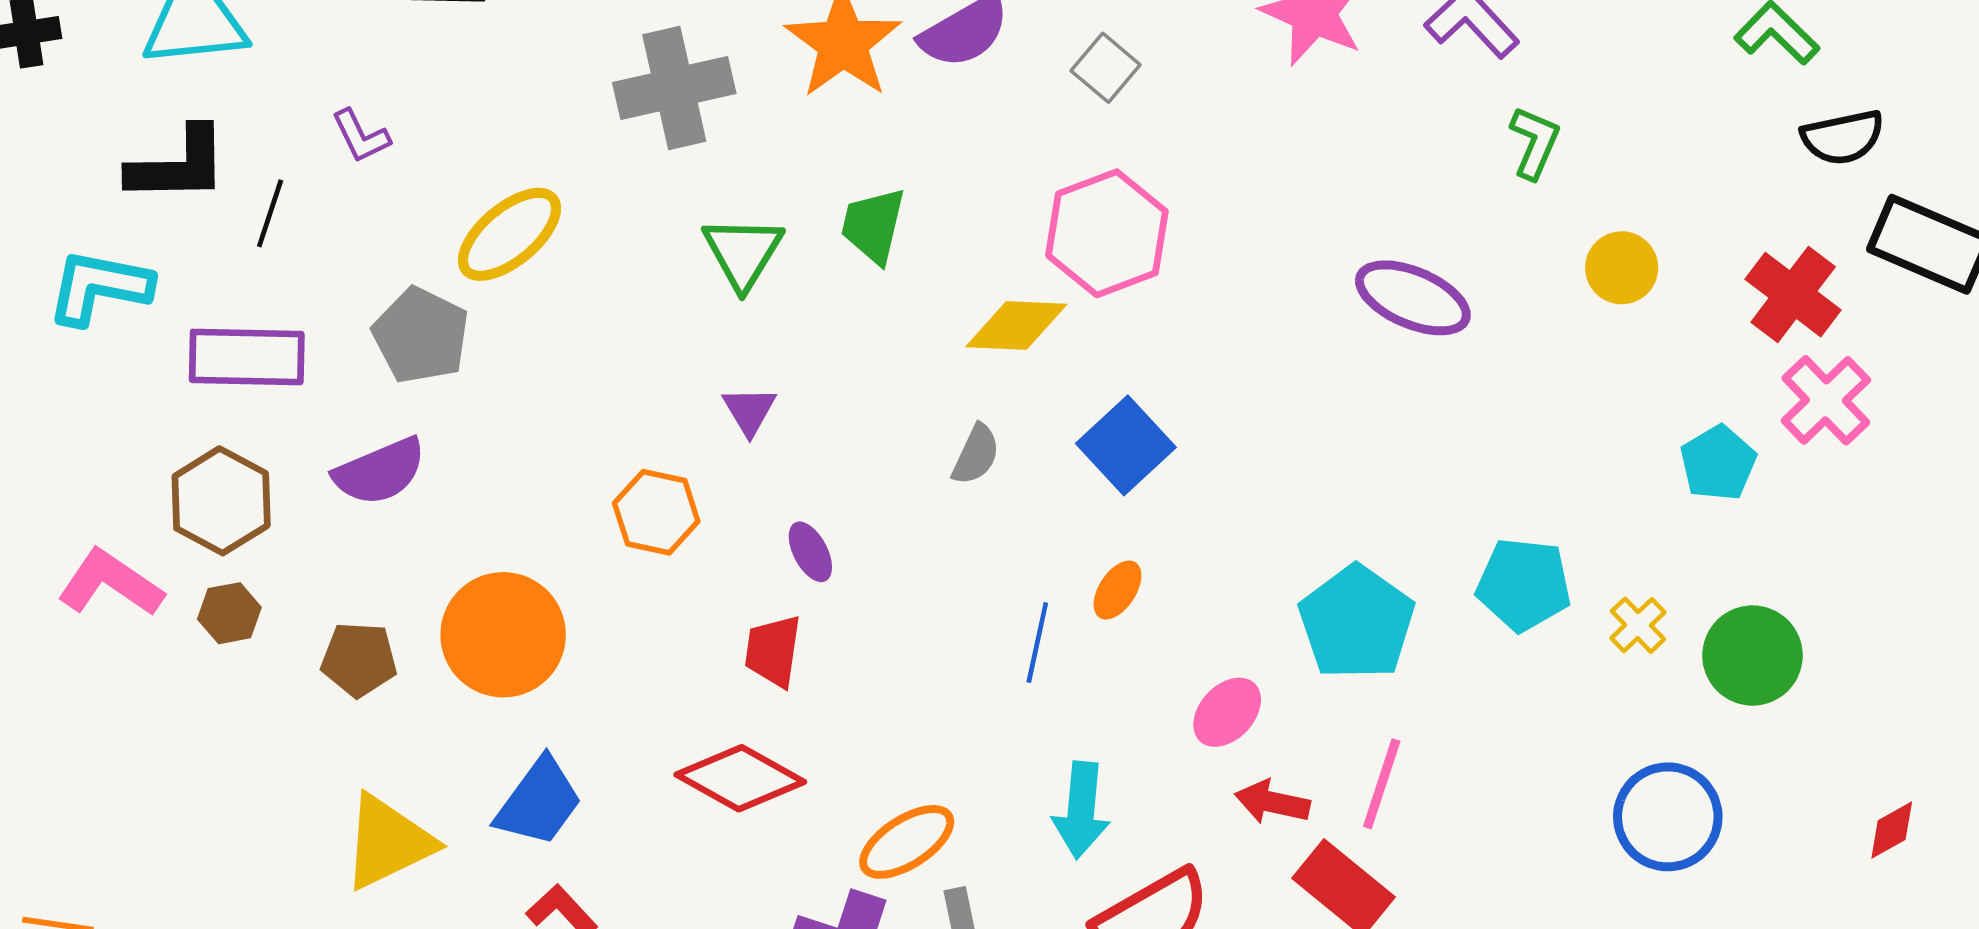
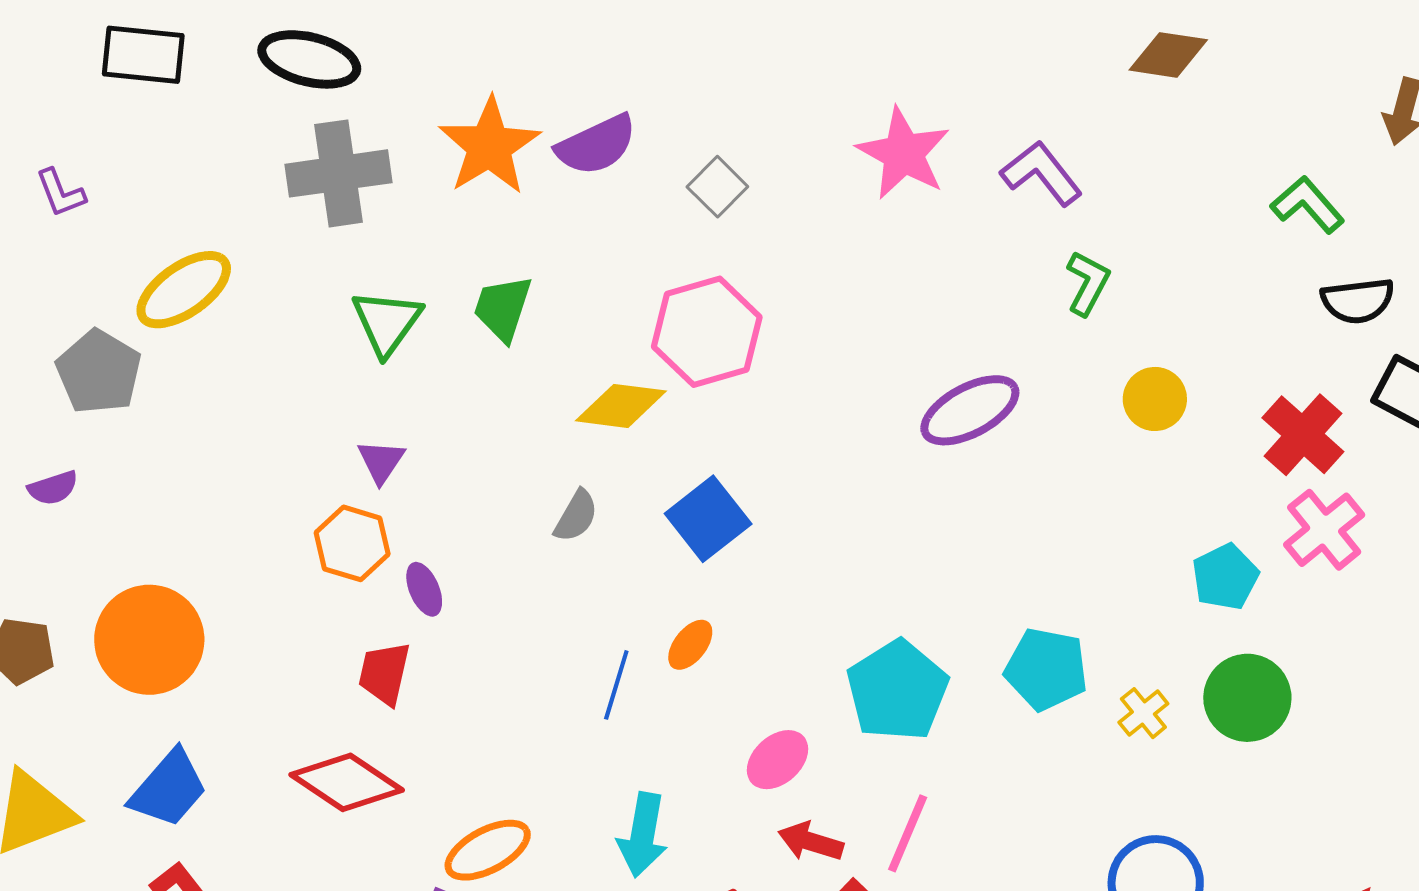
purple ellipse: (1413, 298) -> (970, 410), turned -56
purple semicircle: (380, 471) -> (53, 488), size x0.6
orange hexagon: (656, 512) -> (352, 543), moved
green circle: (1752, 656) -> (1247, 698), moved

